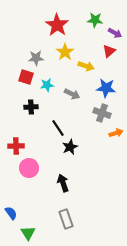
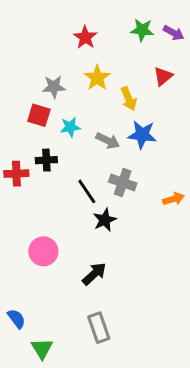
red star: (57, 25) -> (85, 37), size x0.7
purple arrow: (115, 33) -> (174, 33), moved
yellow arrow: (86, 66) -> (129, 99), turned 49
blue star: (106, 88) -> (142, 135), moved
gray cross: (102, 113) -> (123, 183), moved
red cross: (16, 146) -> (16, 174), moved
black arrow: (63, 183) -> (94, 274), turned 66

